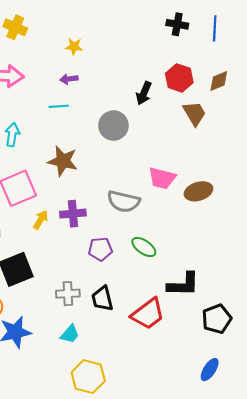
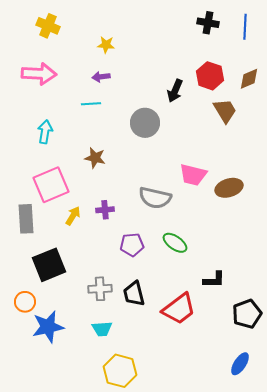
brown star: (63, 161) -> (95, 158), size x0.7
purple cross: (73, 214) -> (105, 210), size x0.7
black L-shape: (183, 284) -> (214, 280), size x0.7
cyan trapezoid: (70, 334) -> (102, 329), turned 45

